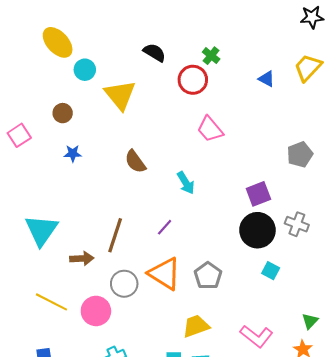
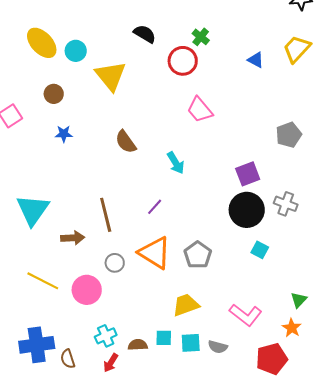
yellow ellipse: (58, 42) -> (42, 43), moved
brown line: (115, 235) -> (106, 215), turned -32
gray circle: (124, 284) -> (115, 263), size x0.7

